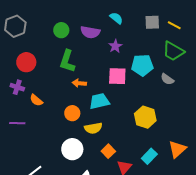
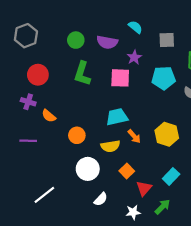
gray square: (152, 22) -> (167, 40), moved
pink square: (117, 76) -> (120, 78), moved
orange arrow: (79, 83) -> (134, 136), moved, turned -136
orange circle: (72, 113) -> (77, 135), moved

